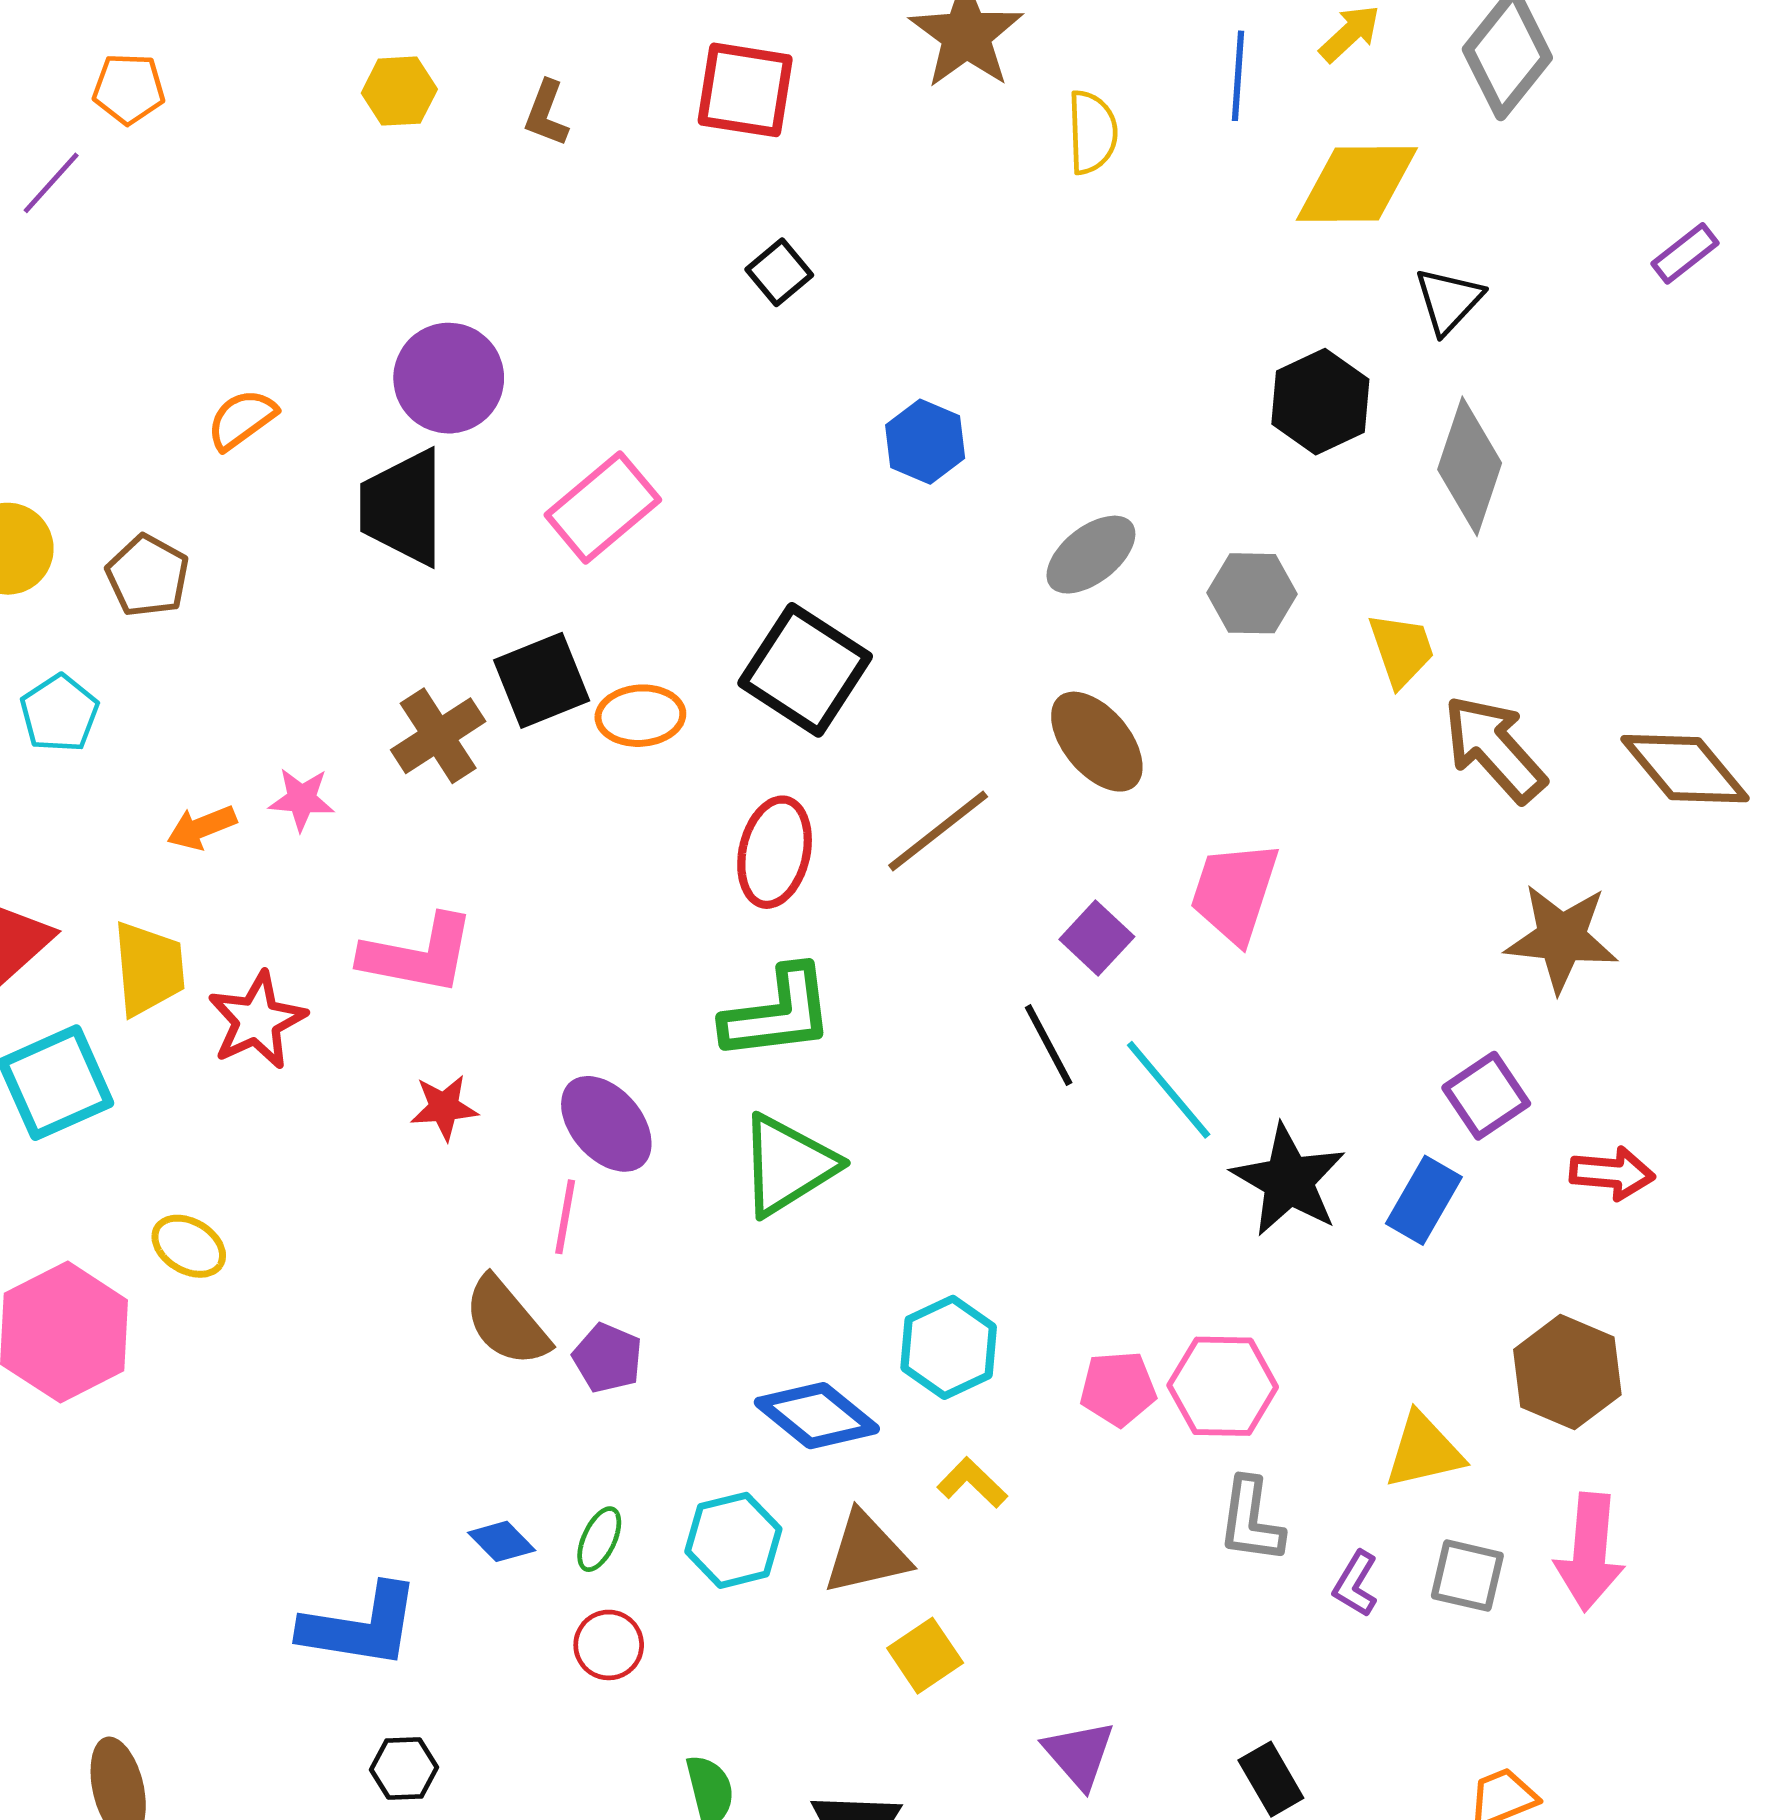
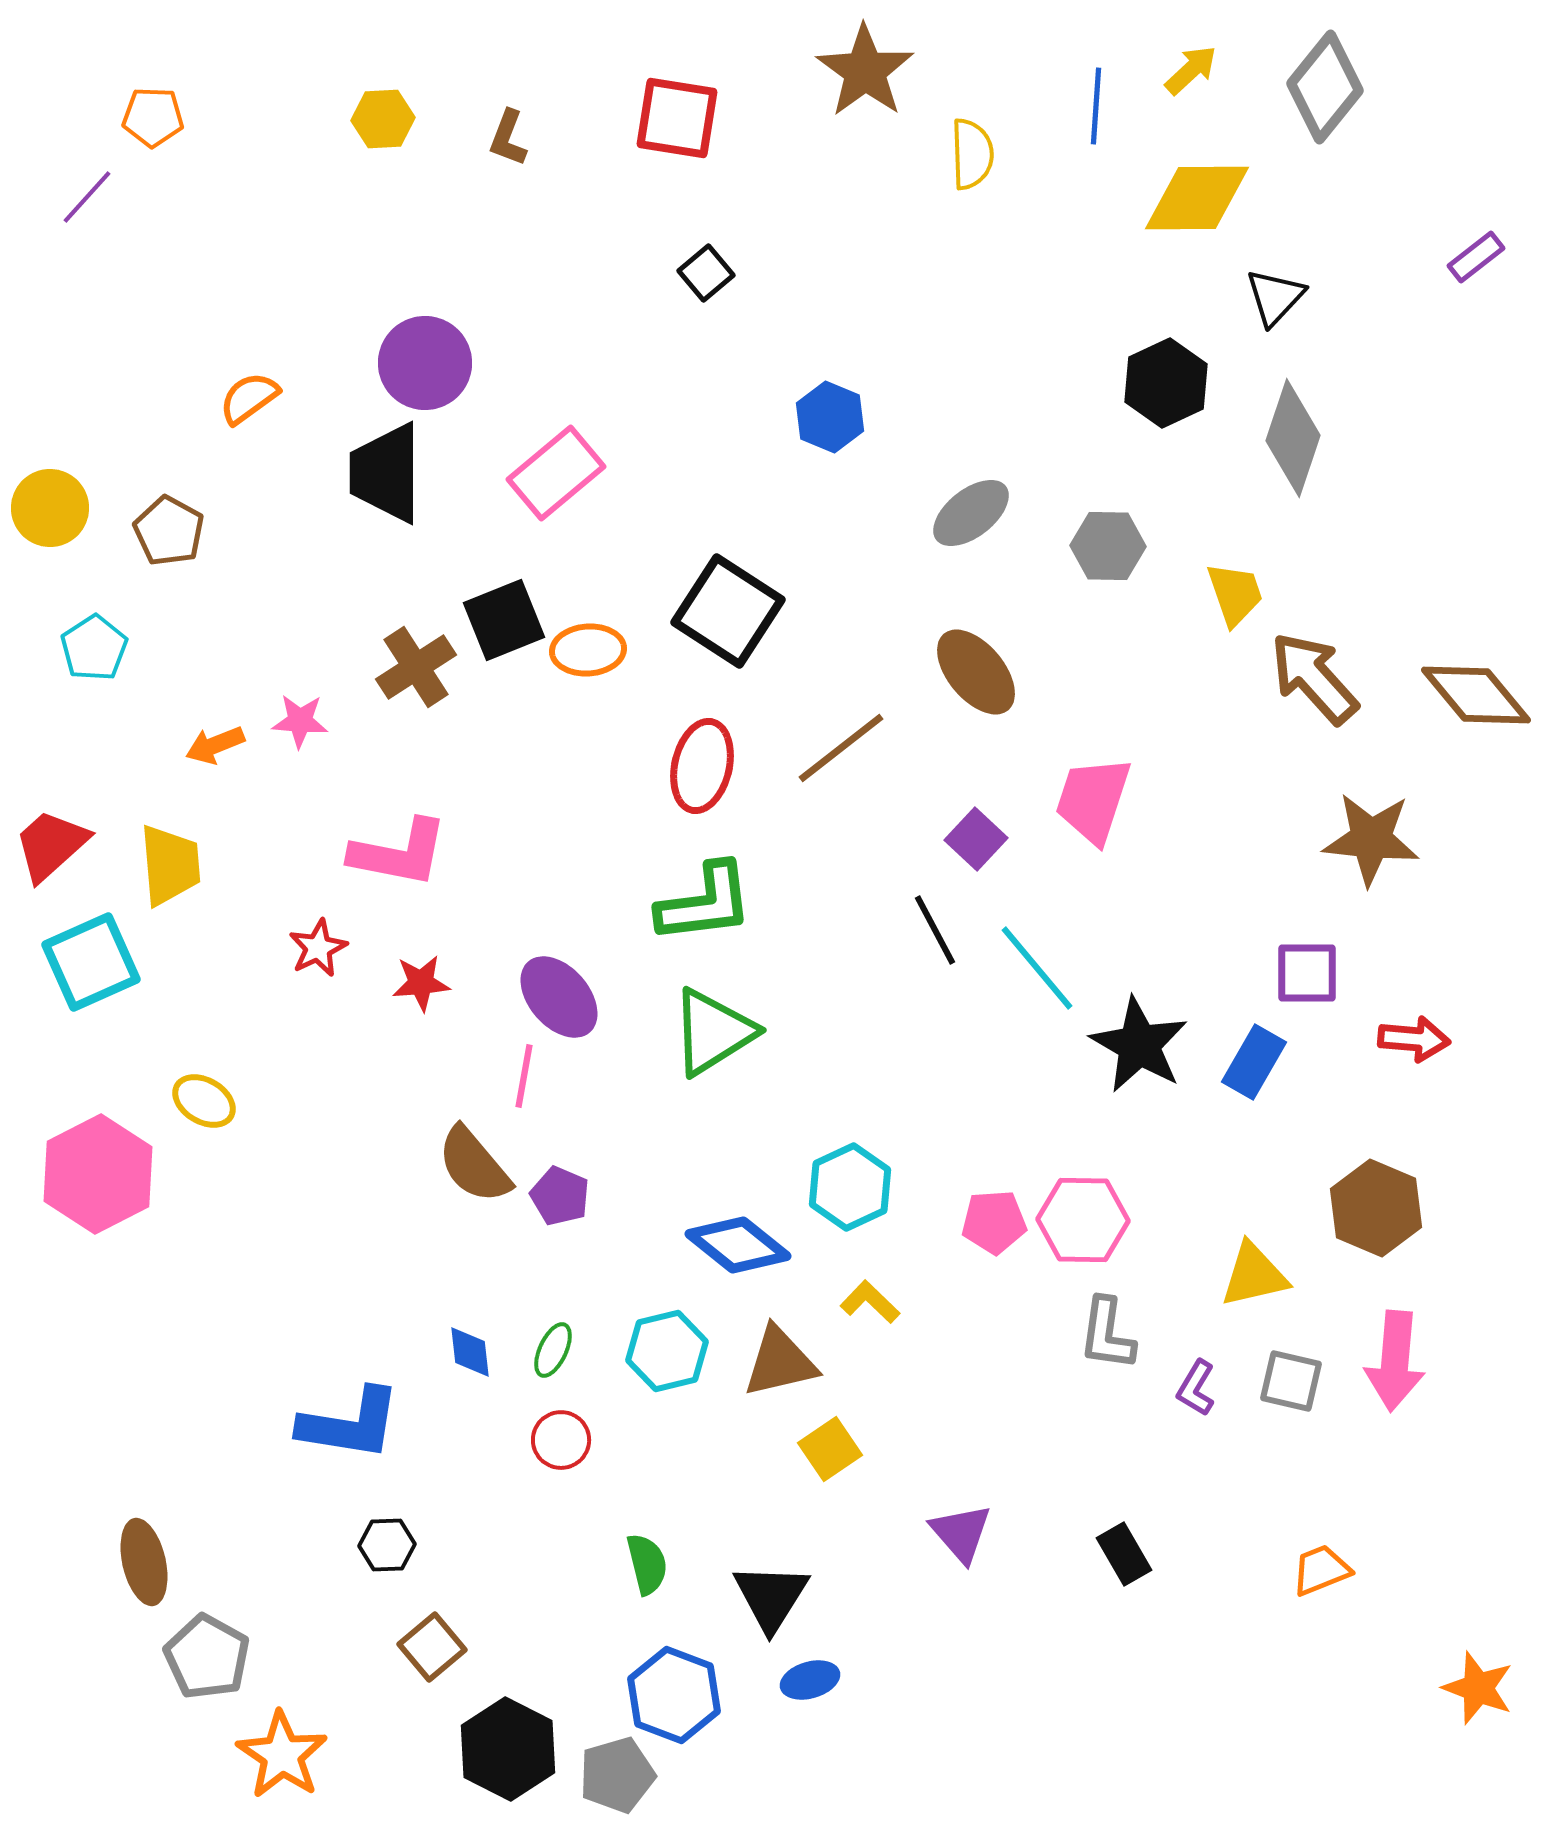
red star: (257, 1020) -> (318, 948), moved, size x0.7
purple square: (1486, 1096) -> (1307, 973), turned 34
blue diamond: (502, 1541) -> (470, 1352), turned 38

